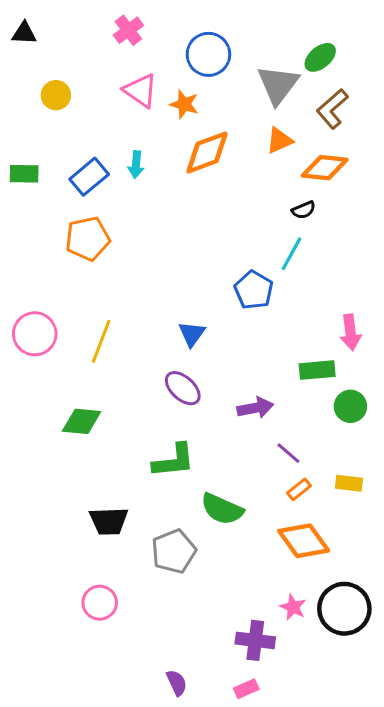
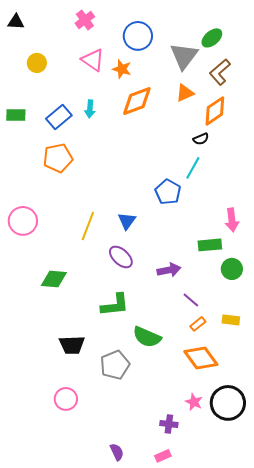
orange diamond: (325, 168) -> (215, 111), turned -40
yellow line: (101, 341) -> (88, 226), moved
purple cross: (255, 640) -> (169, 424), size x0.7

